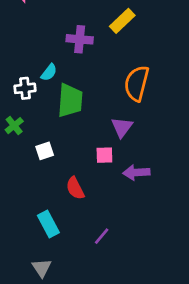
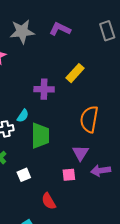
purple arrow: (136, 172) -> (101, 171), moved

